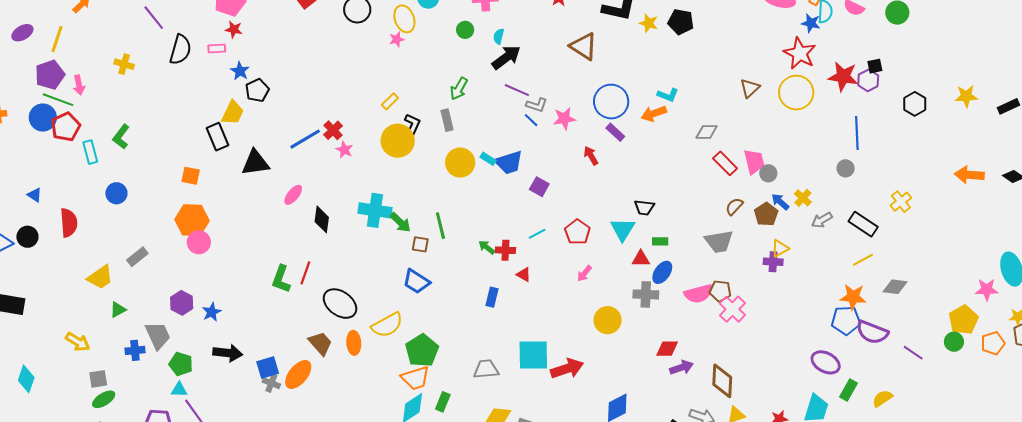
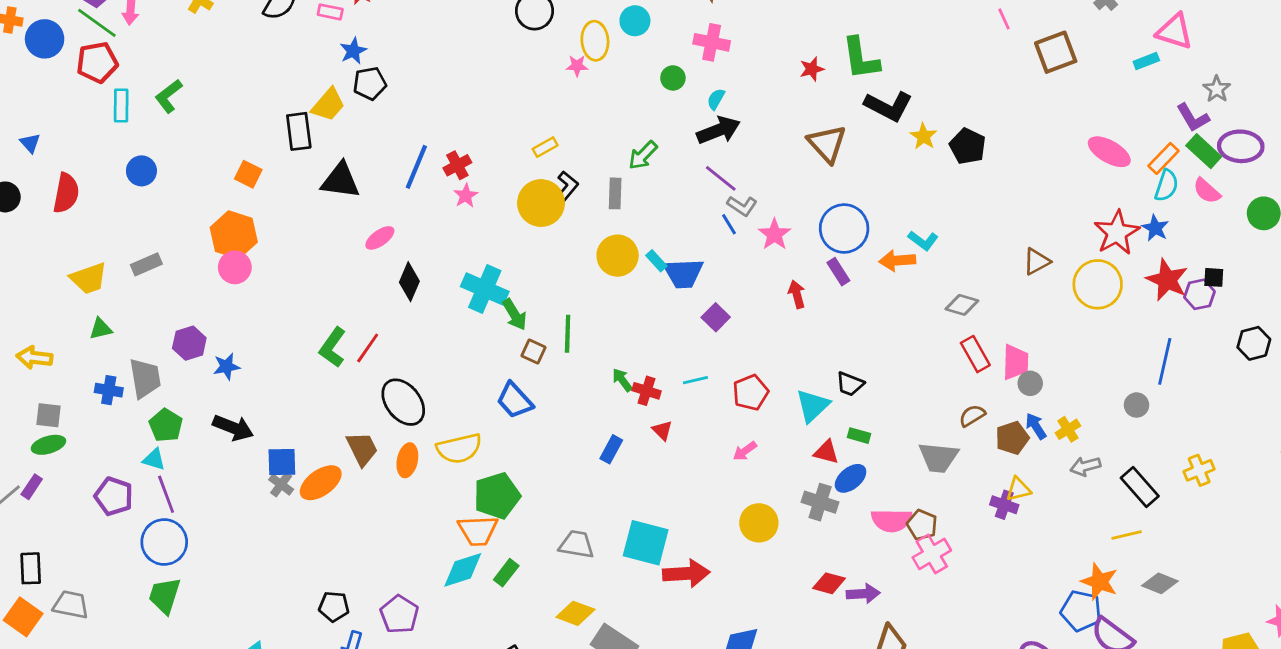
blue star: (811, 23) -> (1155, 228), moved
blue circle: (43, 118) -> (45, 39), moved
pink star: (564, 119) -> (774, 234), turned 30
blue line: (305, 139) -> (416, 167), turned -52
yellow arrow: (78, 342) -> (34, 358), turned 140
purple arrow: (681, 368) -> (863, 594), moved

